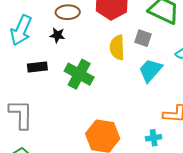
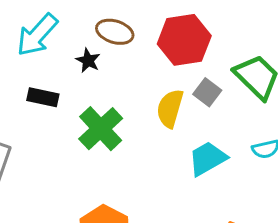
gray square: (143, 38) -> (207, 92), moved

